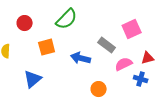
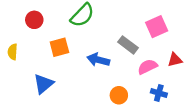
blue cross: (141, 79) -> (159, 93), moved

